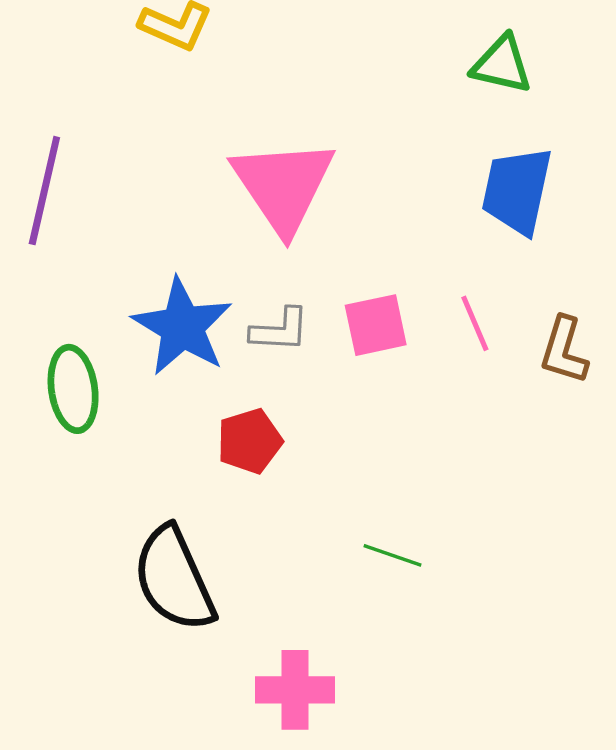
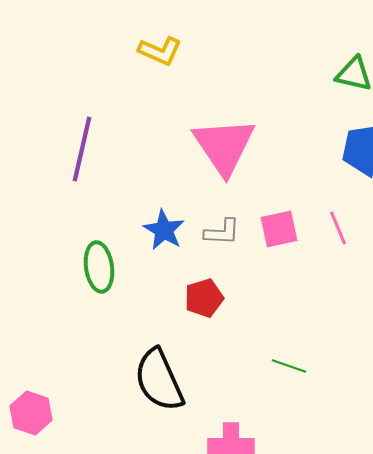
blue star: (182, 327) -> (164, 230), size x0.7

